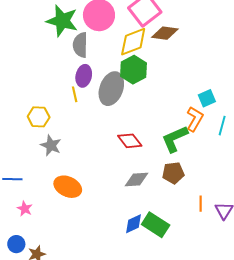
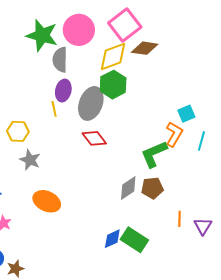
red diamond: (130, 141) -> (94, 138), moved
gray diamond: (136, 180) -> (128, 188), moved, turned -30

